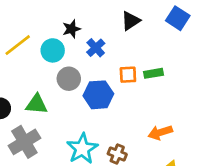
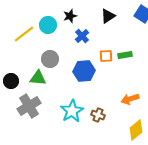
black star: (71, 29) -> (70, 16), moved
cyan circle: (53, 50) -> (48, 25), moved
gray circle: (69, 79) -> (50, 59), moved

